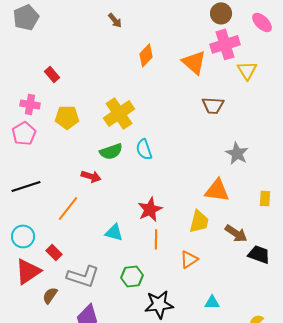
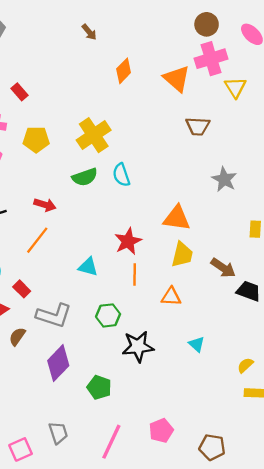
red arrow: (91, 176) -> (45, 205), moved
orange triangle: (217, 190) -> (177, 218), moved
orange triangle: (189, 259) -> (171, 297), turned 36
cyan triangle: (212, 302) -> (197, 344), turned 42

